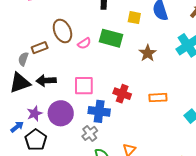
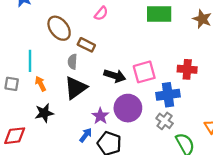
brown ellipse: (62, 31) -> (59, 28), moved
pink semicircle: (84, 43) -> (101, 13), moved
brown rectangle: (40, 48) -> (86, 45), turned 63
black arrow: (46, 81) -> (115, 76), moved, turned -144

